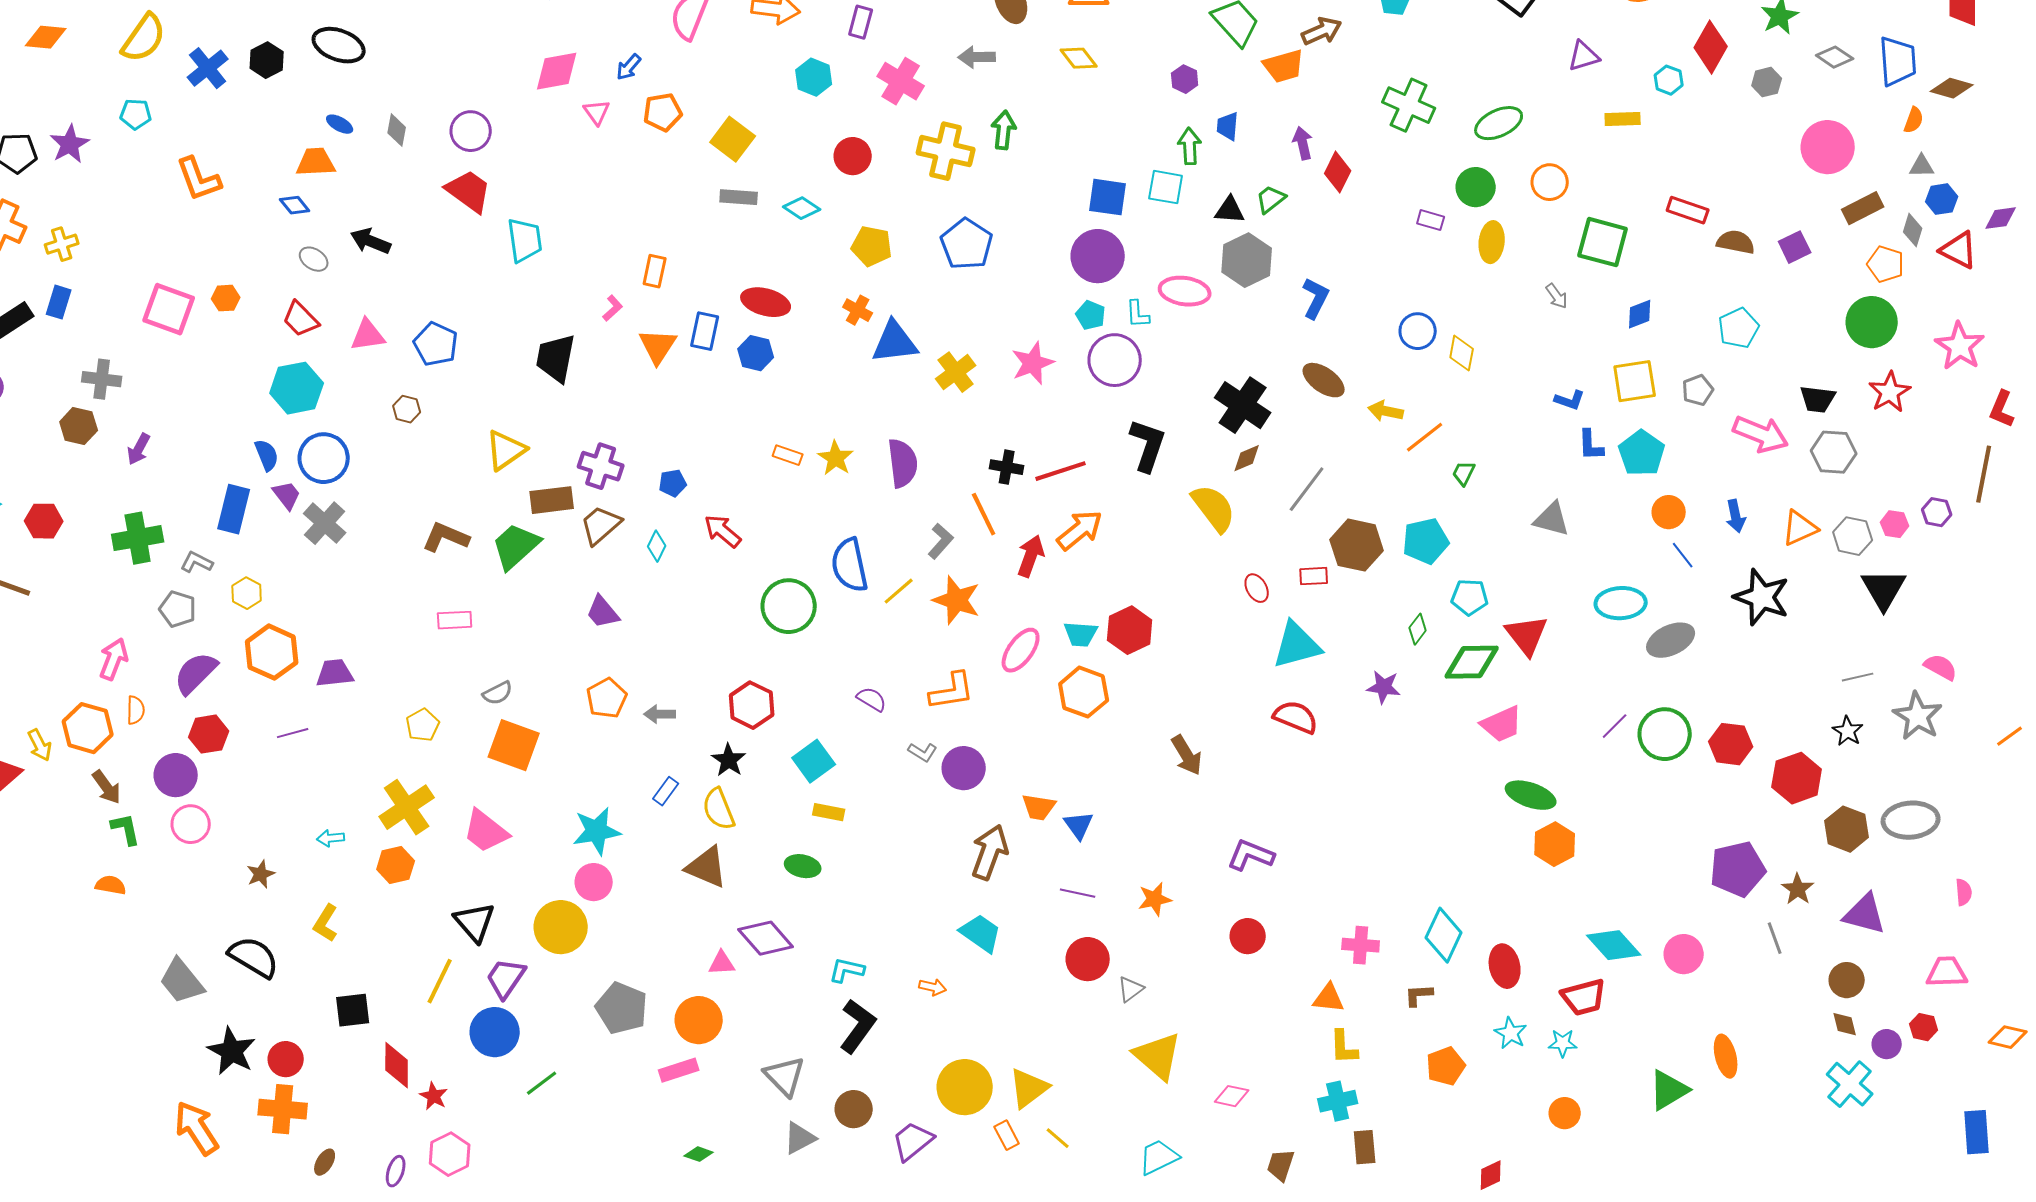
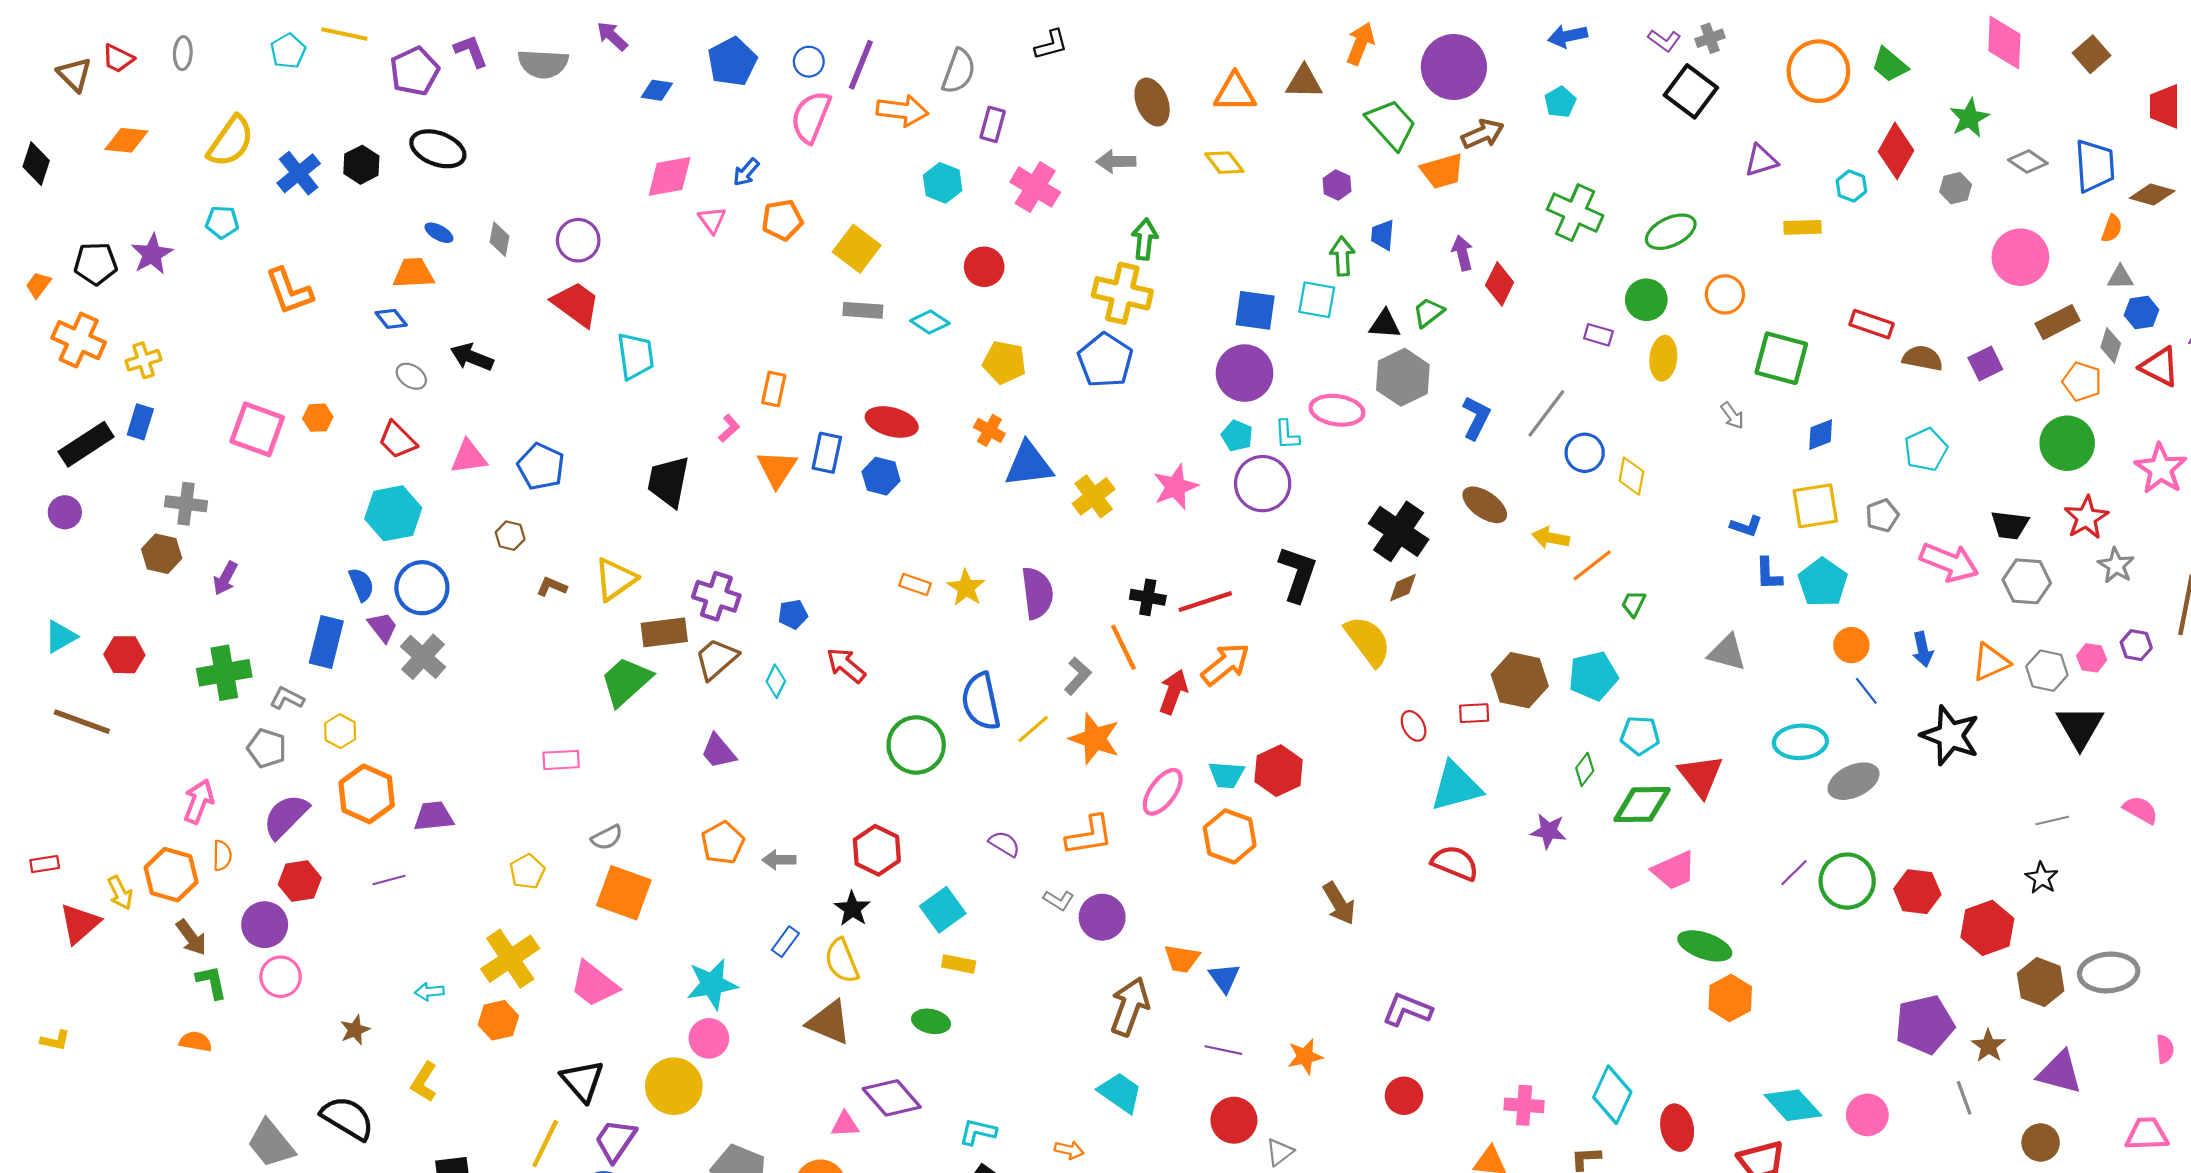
yellow cross: (946, 151) -> (1122, 293), moved
gray line: (1307, 489) -> (1546, 413), moved
brown L-shape: (446, 537) -> (552, 587), moved, size x0.6
gray star: (1918, 716) -> (2116, 565), moved, size x0.7

